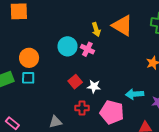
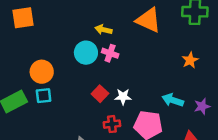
yellow arrow: (96, 30) -> (103, 30), moved, turned 128
cyan arrow: (135, 94) -> (173, 100), turned 30

